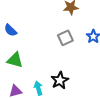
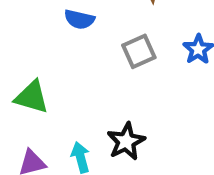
blue semicircle: (10, 30) -> (79, 19), moved, turned -32

